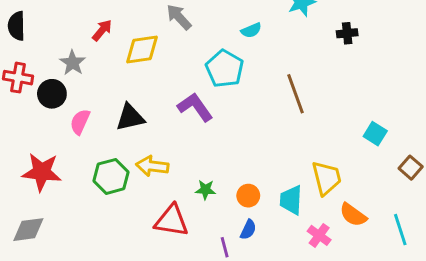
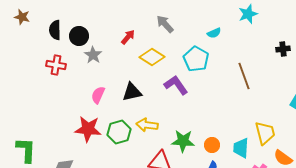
red arrow: (102, 30) -> (128, 37), moved
black cross: (347, 33) -> (283, 49), moved
yellow diamond: (142, 49) -> (152, 57), moved, turned 40
black circle: (52, 94) -> (79, 36), moved
red star: (42, 172) -> (88, 129), moved
green star: (205, 190) -> (183, 141), size x1.6

